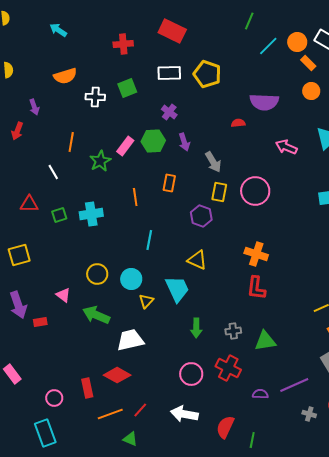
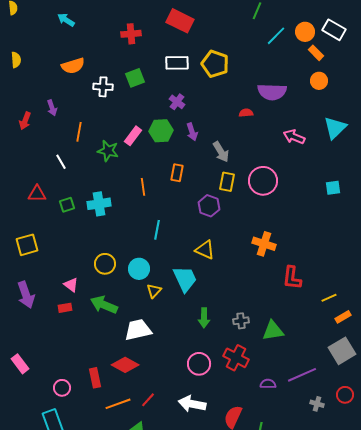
purple arrow: (34, 107) -> (52, 108), moved
green star: (100, 161) -> (108, 151), turned -30
red L-shape: (256, 288) -> (292, 278), moved
red rectangle: (40, 322) -> (65, 308), moved

